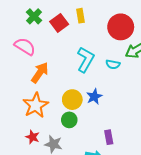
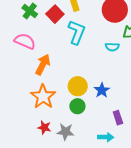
cyan L-shape: (85, 60) -> (77, 32), moved
blue star: (94, 97) -> (102, 90), moved

